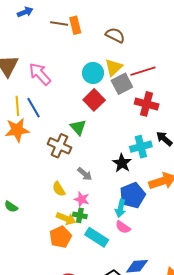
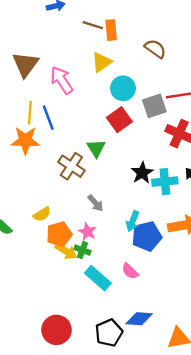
yellow triangle: (114, 67) -> (102, 62), moved
black star: (122, 163) -> (142, 173), moved
yellow semicircle: (59, 189) -> (42, 214), moved, turned -98
cyan arrow: (120, 208) -> (133, 221), moved
orange pentagon: (60, 237) -> (59, 234), moved

